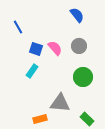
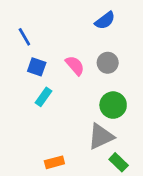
blue semicircle: (77, 15) -> (105, 20), turned 91
blue square: (36, 49) -> (37, 67), moved
gray triangle: (60, 103) -> (101, 136), moved, turned -30

